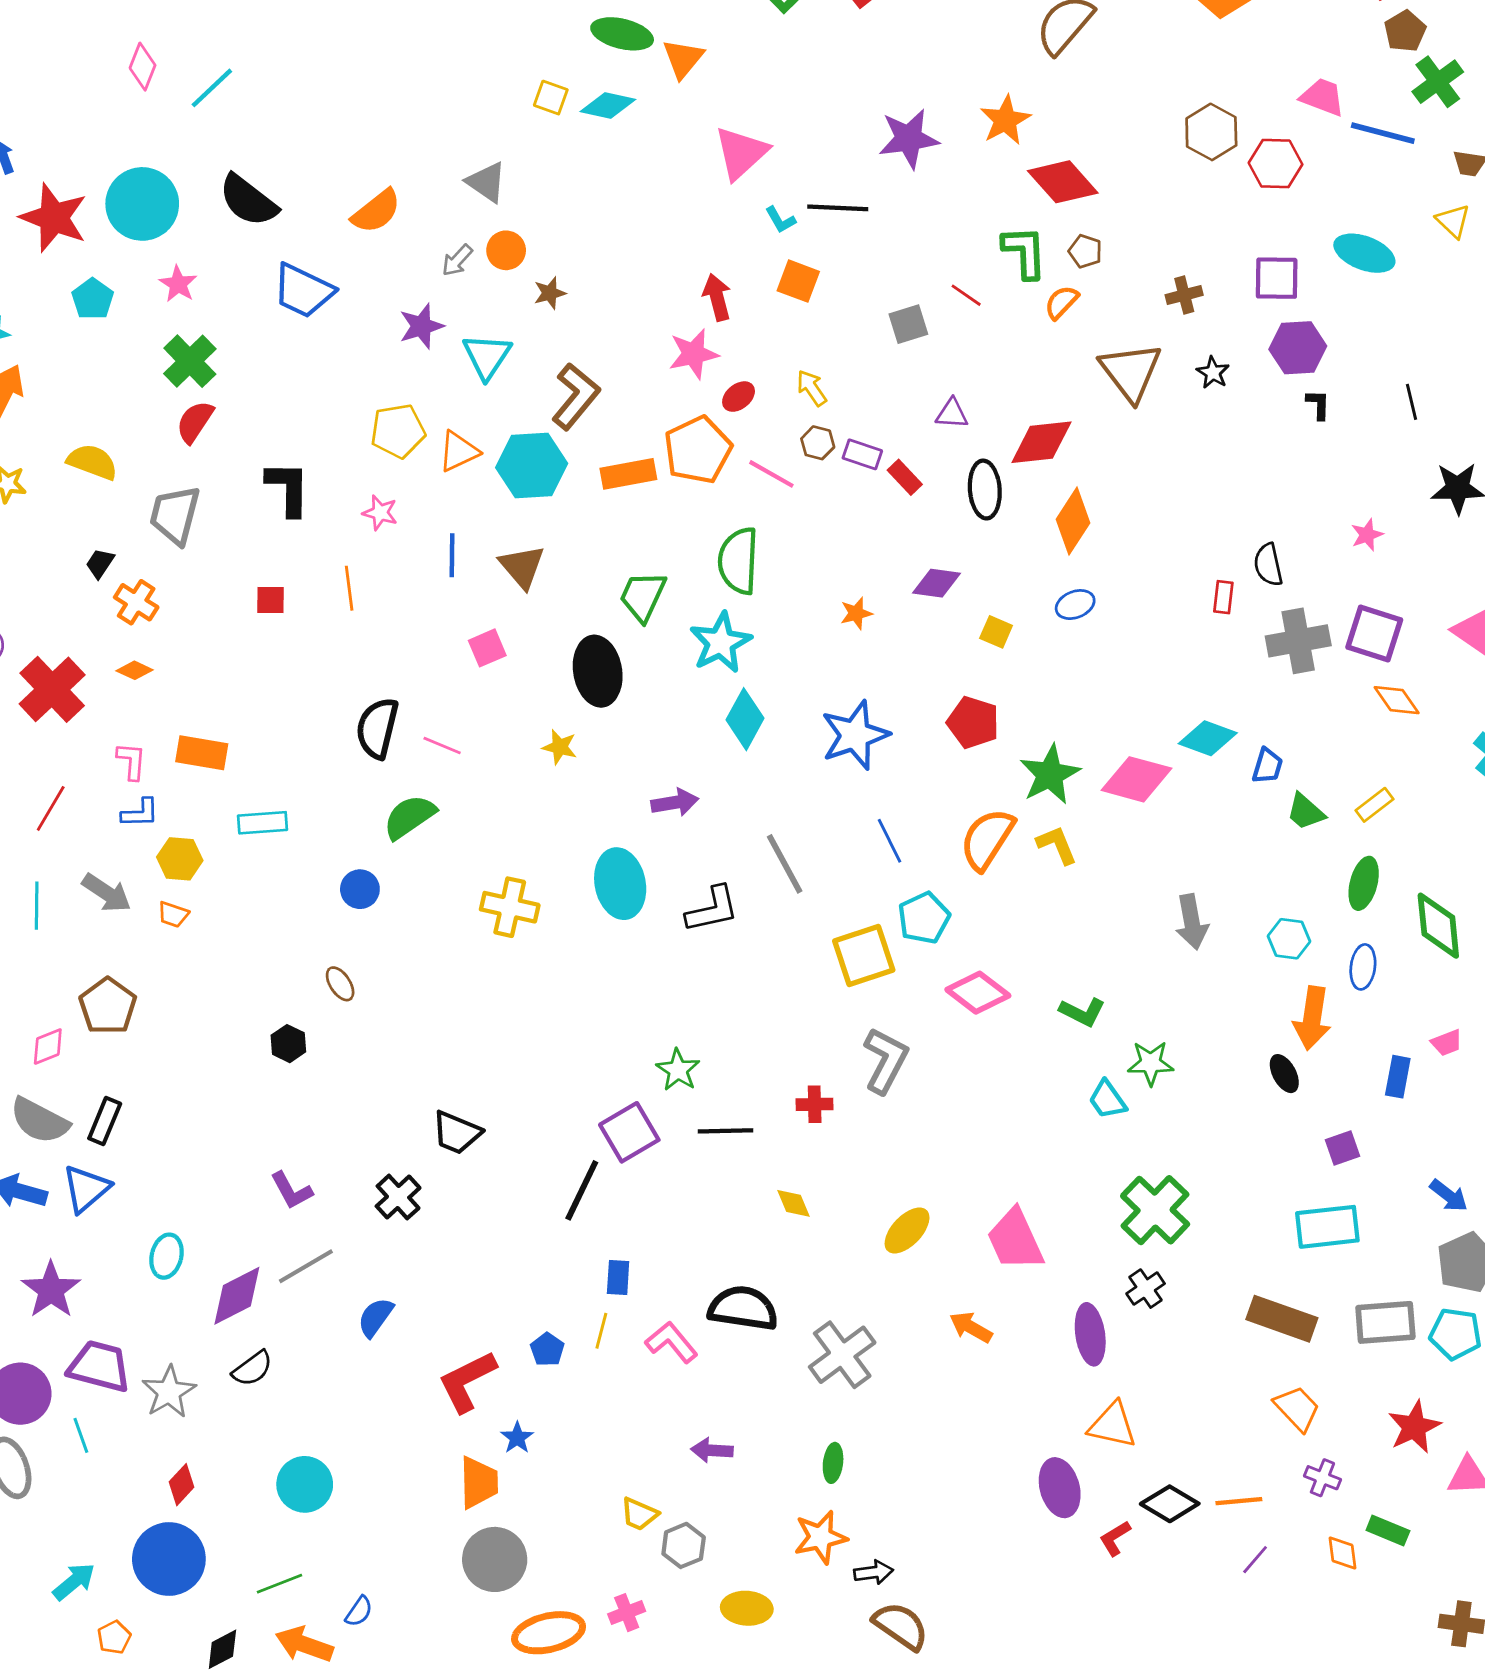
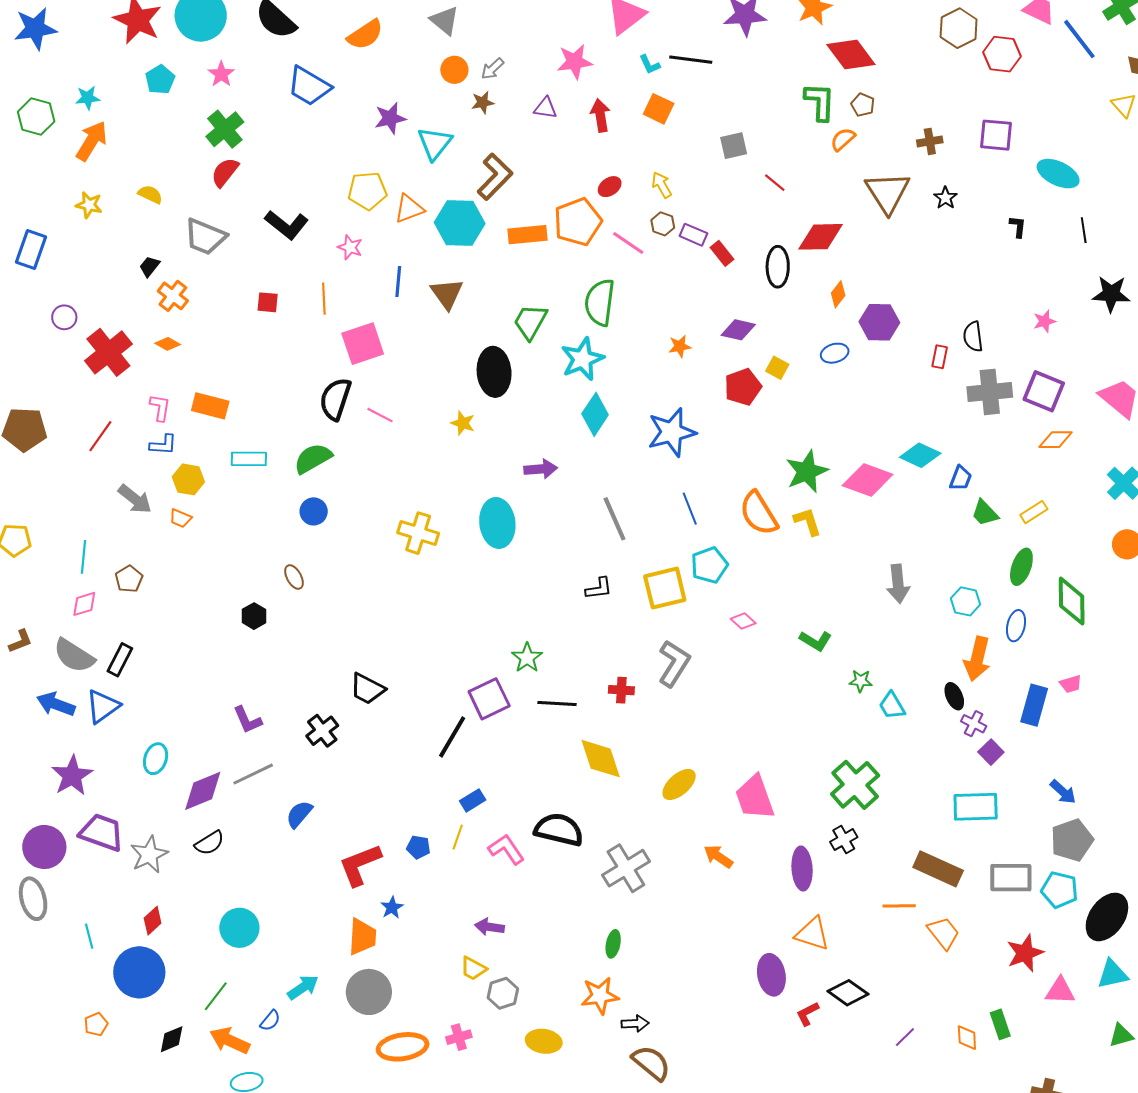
blue line: (1383, 133) -> (1079, 39), turned 33
cyan ellipse: (1364, 253) -> (1058, 174), moved
gray arrow: (457, 260) -> (492, 69), moved
red line: (966, 295) -> (775, 183), moved
purple hexagon: (1298, 348) -> (879, 322), moved
pink star: (693, 354) -> (575, 62), moved
purple triangle: (952, 414) -> (546, 108), moved
yellow semicircle: (92, 462) -> (150, 194), size x0.7
black L-shape: (288, 488) -> (287, 225), turned 123
gray trapezoid: (175, 515) -> (205, 237), turned -87
orange diamond: (1073, 521) -> (838, 294), size x0.6
pink square: (487, 648) -> (363, 344), moved, size x1.6
orange diamond: (1397, 700) -> (1056, 440), turned -60
red pentagon: (973, 722) -> (743, 387), moved, turned 30
green semicircle: (409, 817) -> (313, 458), moved
orange semicircle: (987, 839) -> (759, 513), turned -69
cyan line: (37, 906) -> (83, 557), moved
black L-shape: (712, 909) -> (599, 588), moved, size x0.7
pink diamond: (978, 993) -> (743, 621), size x0.6
brown pentagon: (108, 1006) -> (129, 579), size x0.7
green star: (1151, 1063) -> (861, 681), size x0.7
blue rectangle: (1398, 1077) -> (1034, 705), size x1.4
cyan trapezoid: (1107, 1100) -> (892, 706), moved
purple square: (1343, 1148) -> (991, 752), turned -30
yellow diamond: (794, 1203) -> (601, 759), size x1.8
blue rectangle: (618, 1277) -> (473, 800), turned 50
blue pentagon: (547, 1350) -> (418, 847), turned -30
cyan line: (81, 1435) -> (89, 936), moved
purple arrow: (712, 1450) -> (490, 927), moved
purple cross: (1322, 1478) -> (974, 724), moved
orange line: (1239, 1501) -> (899, 906), moved
green rectangle: (1388, 1530) -> (1000, 1024), turned 44
cyan arrow: (74, 1582) -> (303, 987), moved
green line: (279, 1584) -> (216, 996), turned -36

